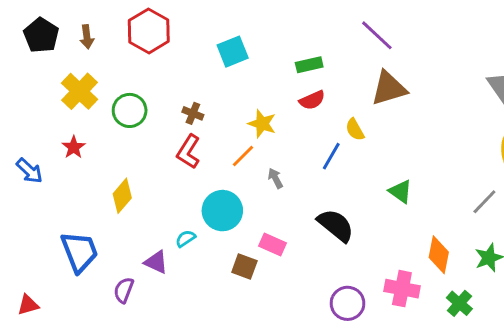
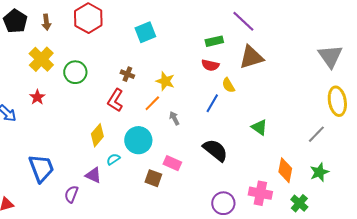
green rectangle: (309, 65) -> (214, 41), moved
red semicircle: (312, 100) -> (210, 65), moved, turned 36
brown cross: (193, 113) -> (127, 74), moved
yellow diamond: (122, 196) -> (97, 135), moved

